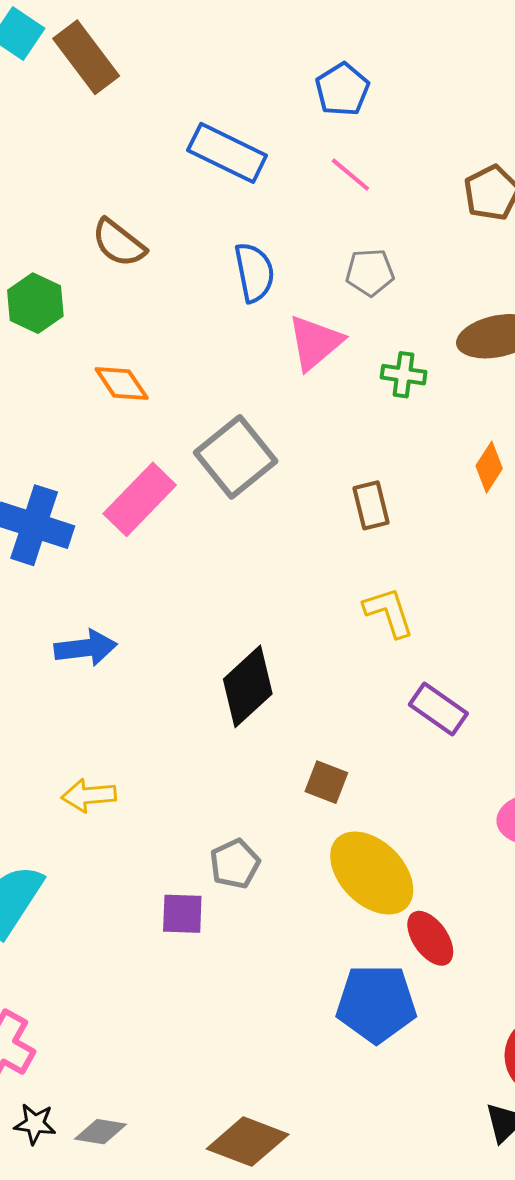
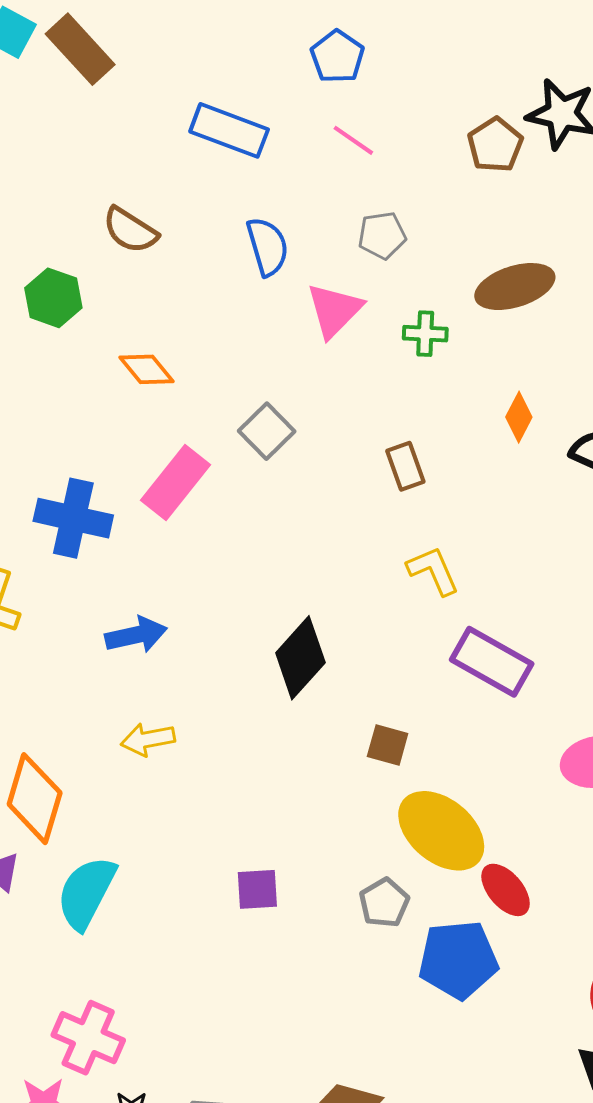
gray square: (236, 457) -> (267, 431), size x0.7
purple rectangle: (438, 709) -> (492, 662), size x1.4
yellow arrow: (89, 795) -> (148, 739), moved
gray pentagon: (235, 864) -> (384, 903), moved

